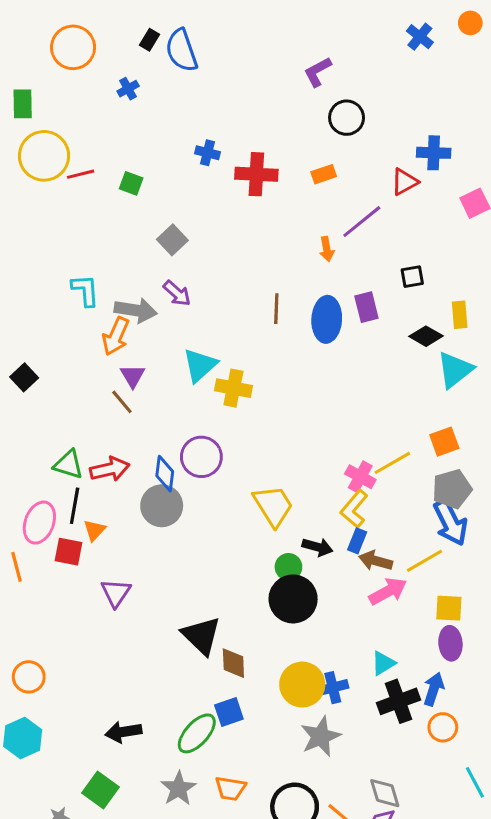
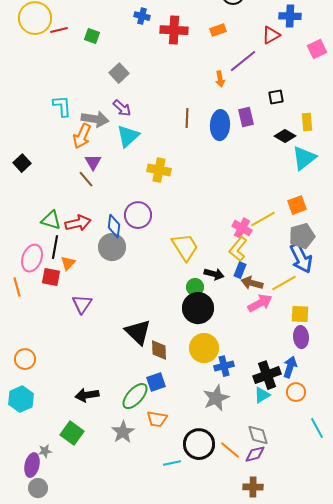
cyan triangle: (200, 365) -> (128, 136), moved
cyan triangle: (383, 663) -> (262, 395), moved
yellow circle: (302, 685) -> (204, 348), moved
orange trapezoid: (230, 788) -> (157, 419), moved

